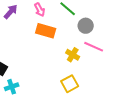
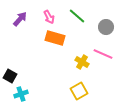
gray circle: (86, 26) -> (106, 27), moved

